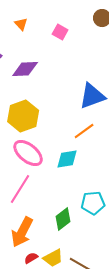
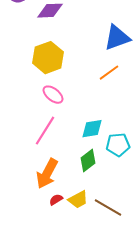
pink ellipse: (28, 153) -> (53, 95), size x0.7
cyan diamond: (67, 159) -> (92, 129), moved

